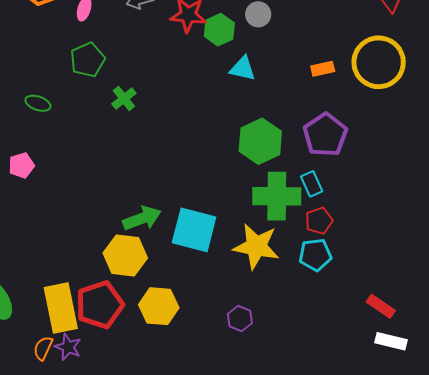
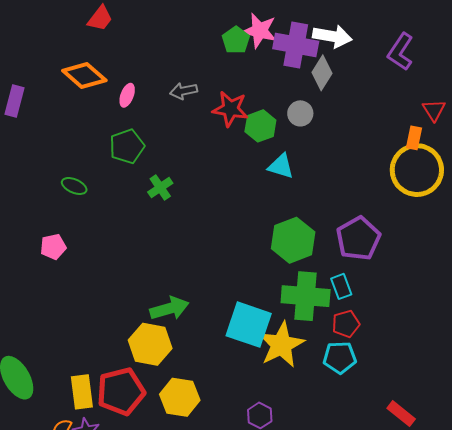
orange rectangle: (323, 69) -> (414, 138), moved, turned -70
cyan square: (194, 230) -> (249, 325), moved
yellow star: (256, 246) -> (281, 345), turned 30
yellow rectangle: (61, 308) -> (82, 392), size x0.7

